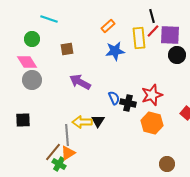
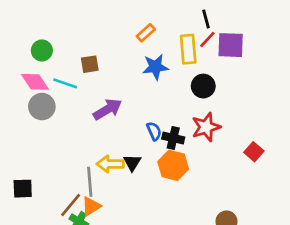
cyan line: (49, 19) -> (65, 83), moved
black circle: (177, 55) -> (203, 86), moved
purple arrow: (80, 82) -> (108, 109), turned 120
black square: (23, 120) -> (23, 189), moved
orange hexagon: (152, 123) -> (173, 165), moved

